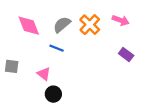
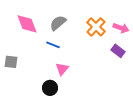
pink arrow: (121, 20) -> (121, 28), moved
orange cross: (90, 25) -> (96, 27), moved
pink triangle: (44, 74) -> (62, 69), moved, turned 32

